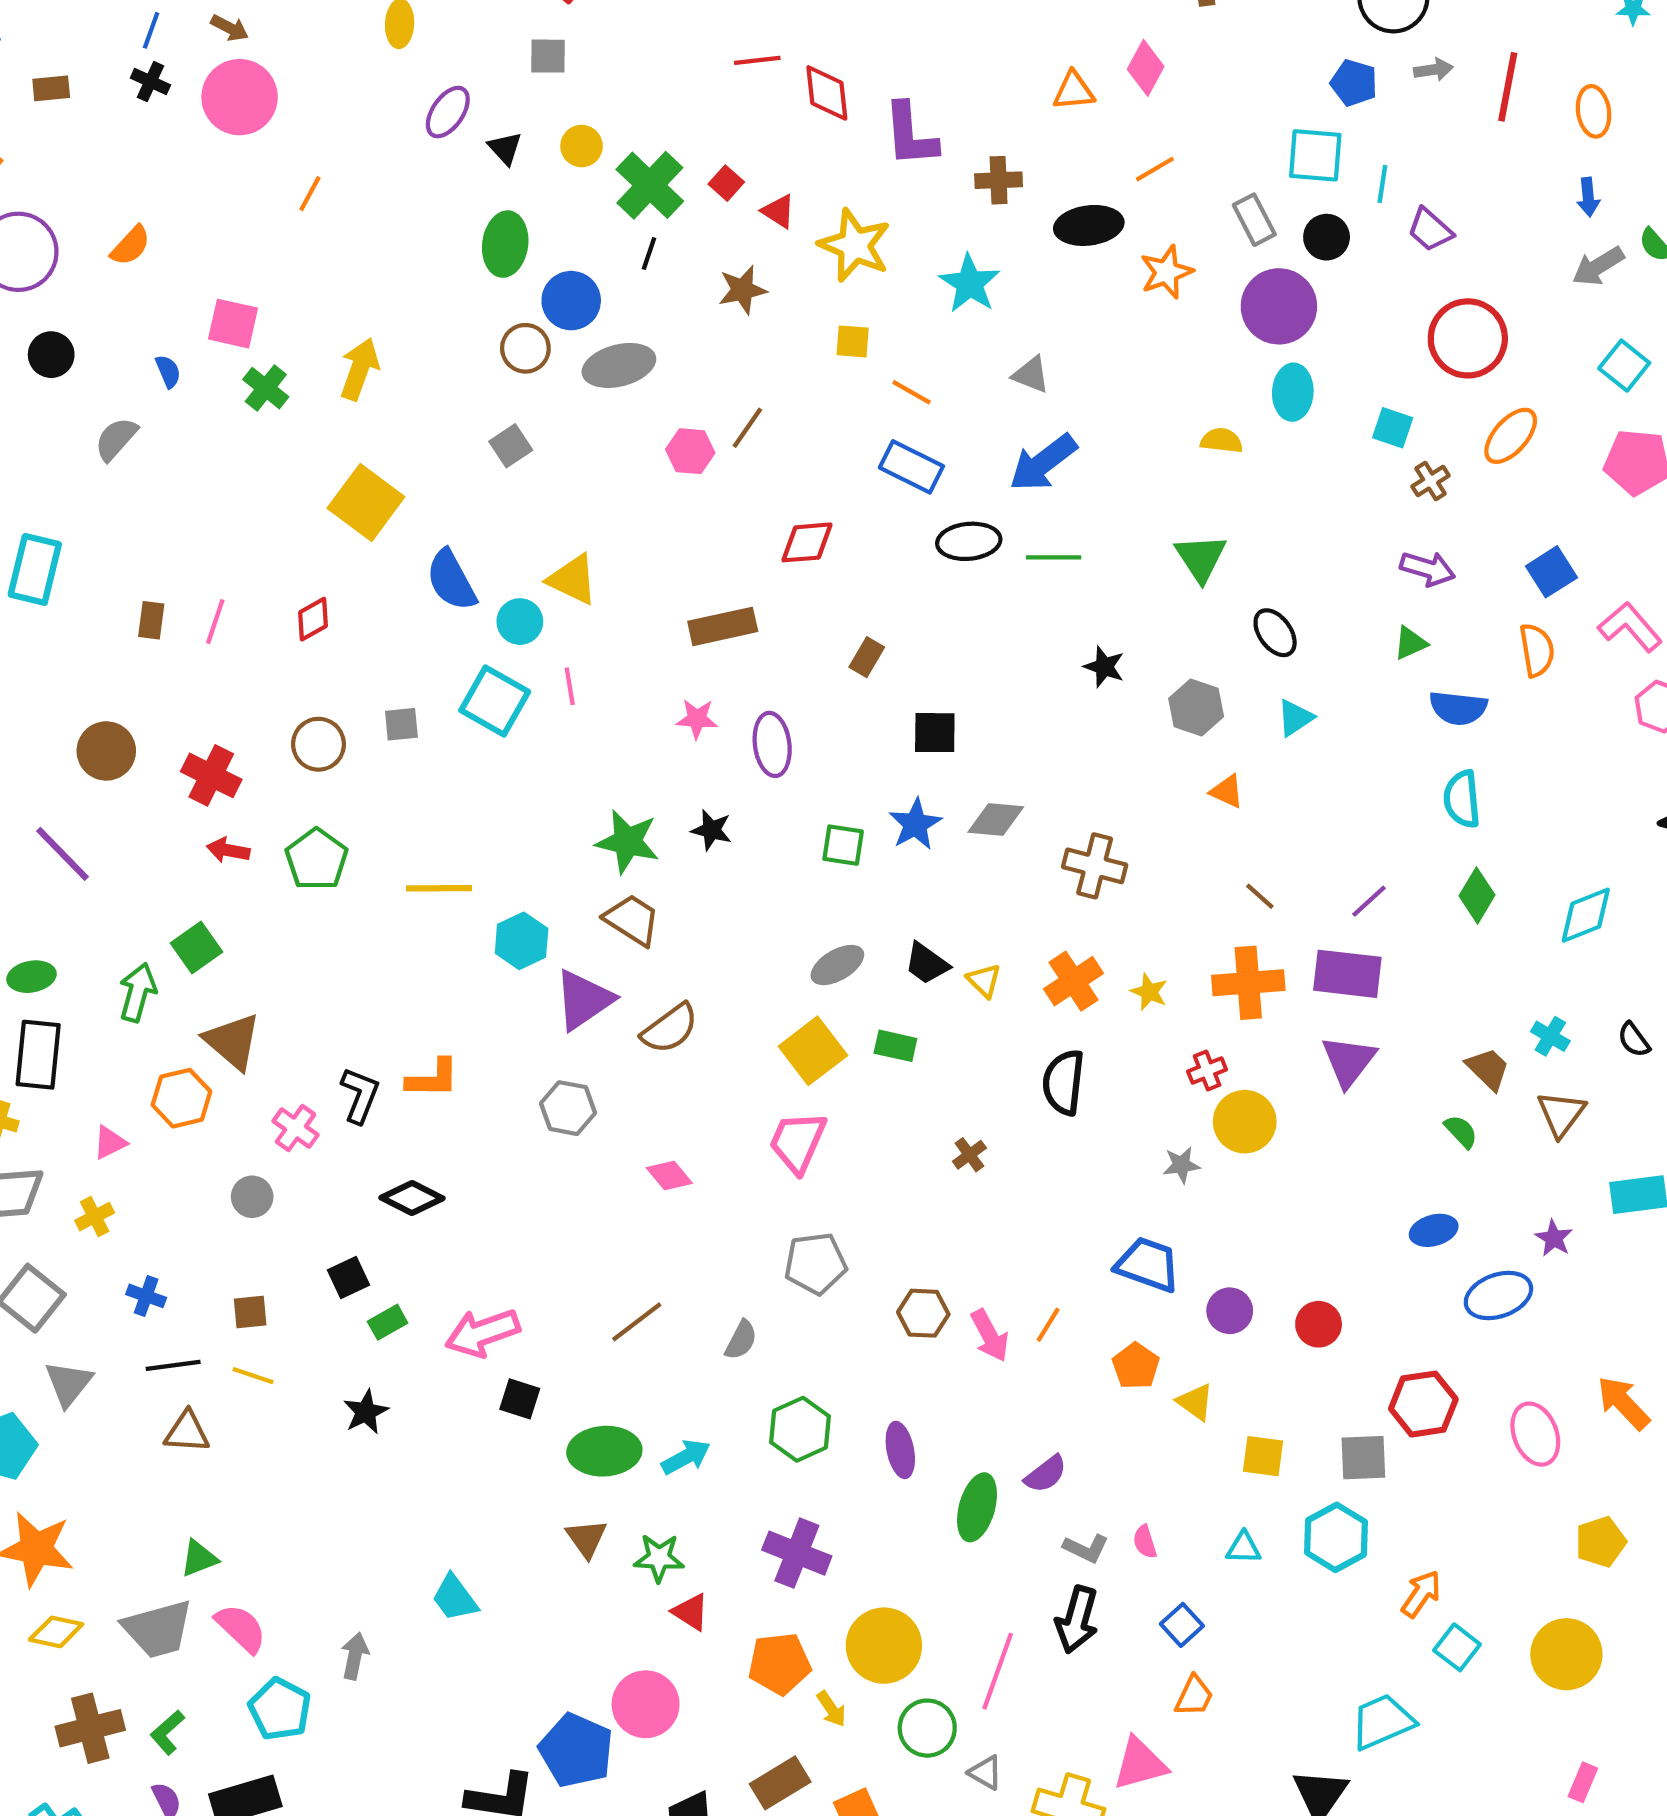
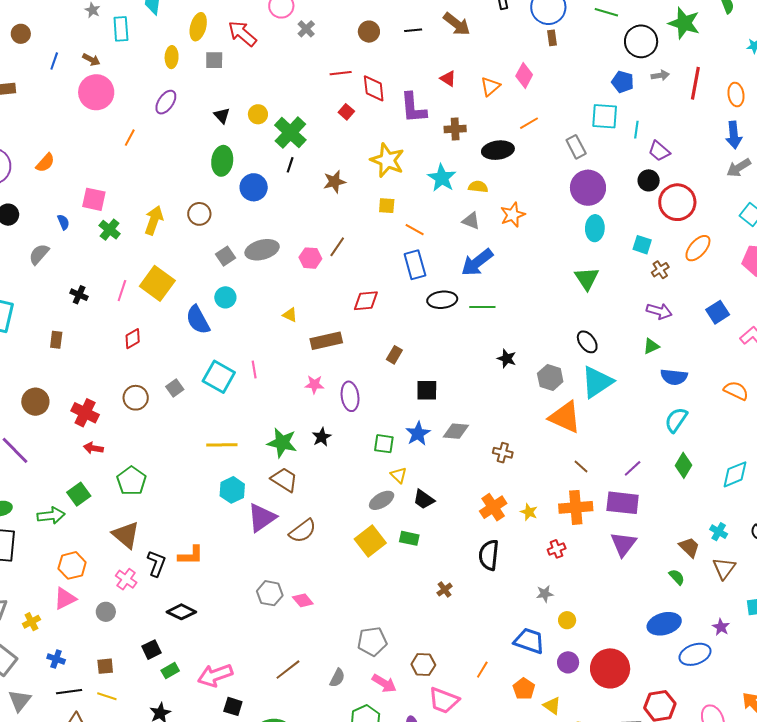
gray square: (548, 56) -> (214, 60), moved
black cross: (150, 82) -> (79, 295), moved
orange triangle: (1074, 91) -> (490, 87), turned -35
purple ellipse: (448, 112) -> (166, 102), moved
red square: (726, 183) -> (346, 112), moved
blue arrow: (1588, 197) -> (734, 135), size x1.5
red triangle: (778, 211) -> (448, 78), moved
black circle: (1327, 237) -> (649, 180), moved
orange star: (1166, 272) -> (513, 215), moved
brown circle: (525, 348) -> (199, 214), moved
gray ellipse: (619, 365) -> (262, 250), moved
yellow semicircle: (1222, 441) -> (478, 187), moved
blue rectangle: (911, 467) -> (415, 265), turned 48
green triangle: (1201, 558) -> (587, 278), moved
yellow triangle: (573, 579) -> (290, 315), moved, size x0.6
pink line: (215, 622) -> (122, 291), moved
cyan circle: (520, 622) -> (225, 297), moved
orange semicircle: (1537, 650) -> (736, 391), moved, turned -55
cyan triangle: (1295, 718) -> (597, 382), size x1.8
gray square: (401, 724) -> (175, 388), turned -30
orange triangle: (1227, 791) -> (565, 417), size x2.0
cyan semicircle: (1462, 799) -> (676, 420), turned 40
black star: (711, 830) -> (322, 437), turned 30
green pentagon: (317, 859) -> (131, 481), moved
brown cross: (1095, 866) -> (503, 453), size x0.7
yellow line: (439, 888) -> (222, 445), moved
yellow triangle: (984, 981) -> (399, 475), moved
green arrow: (138, 992) -> (51, 516), turned 68
brown triangle: (233, 1041) -> (126, 535), moved
gray hexagon: (568, 1108) -> (270, 593), moved
yellow circle: (1245, 1122) -> (567, 620), moved, size x0.6
pink triangle: (110, 1142) -> (65, 599), moved, size x1.4
pink trapezoid: (798, 1142) -> (444, 700), moved, turned -92
blue ellipse: (1434, 1230) -> (664, 624), size x1.5
red circle: (1319, 1324) -> (610, 668), size x1.8
pink arrow: (990, 1336) -> (384, 683), moved, turned -30

